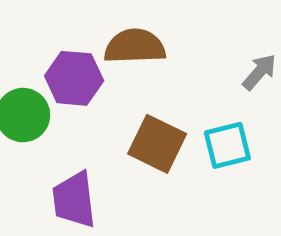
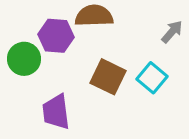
cyan square: (227, 145) -> (152, 78), turned -36

